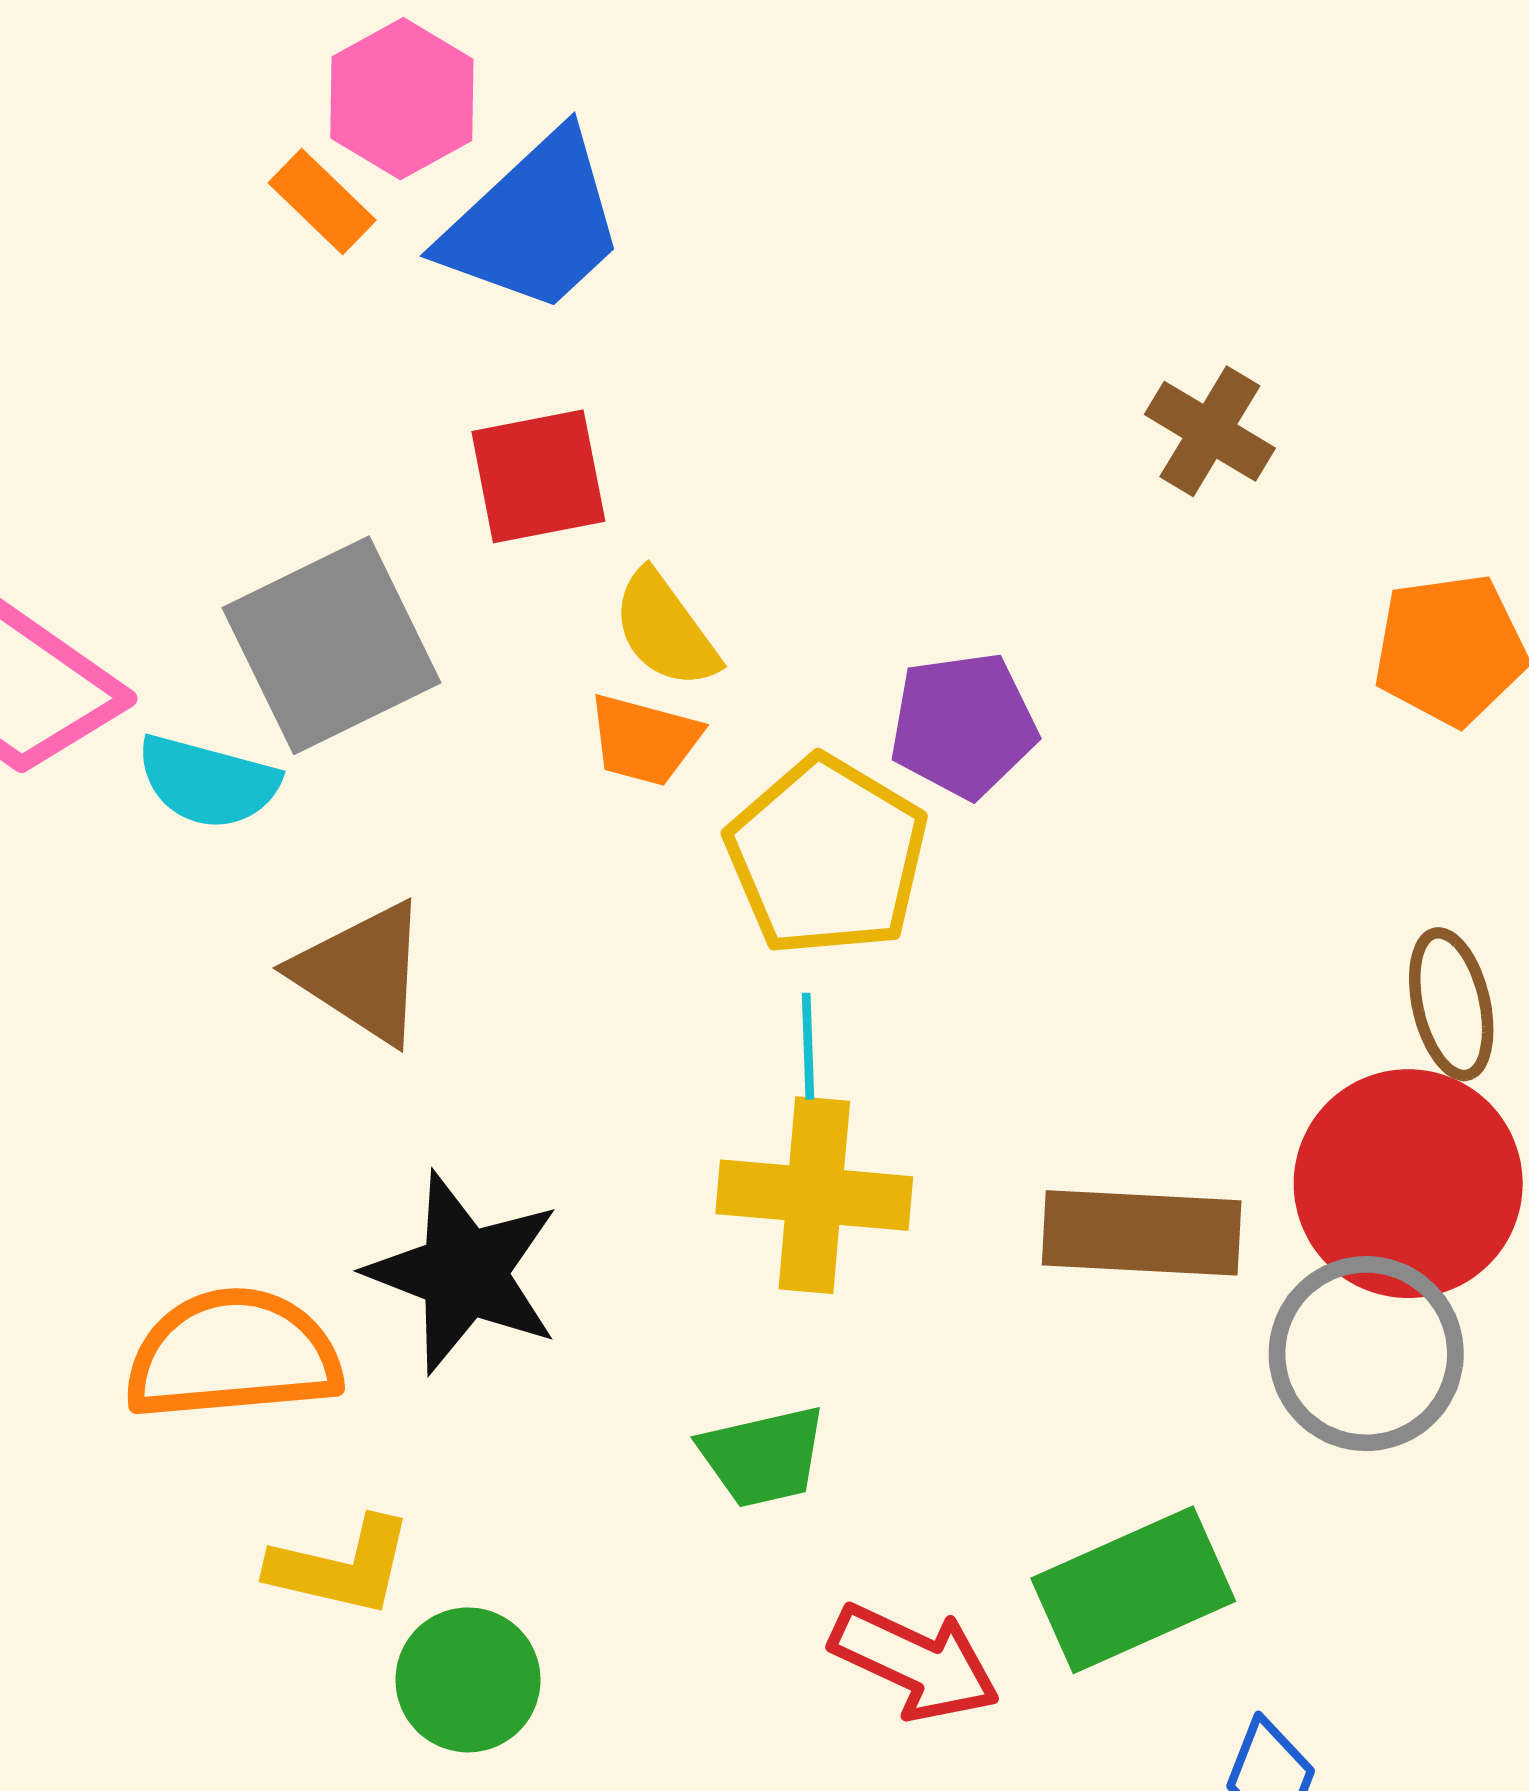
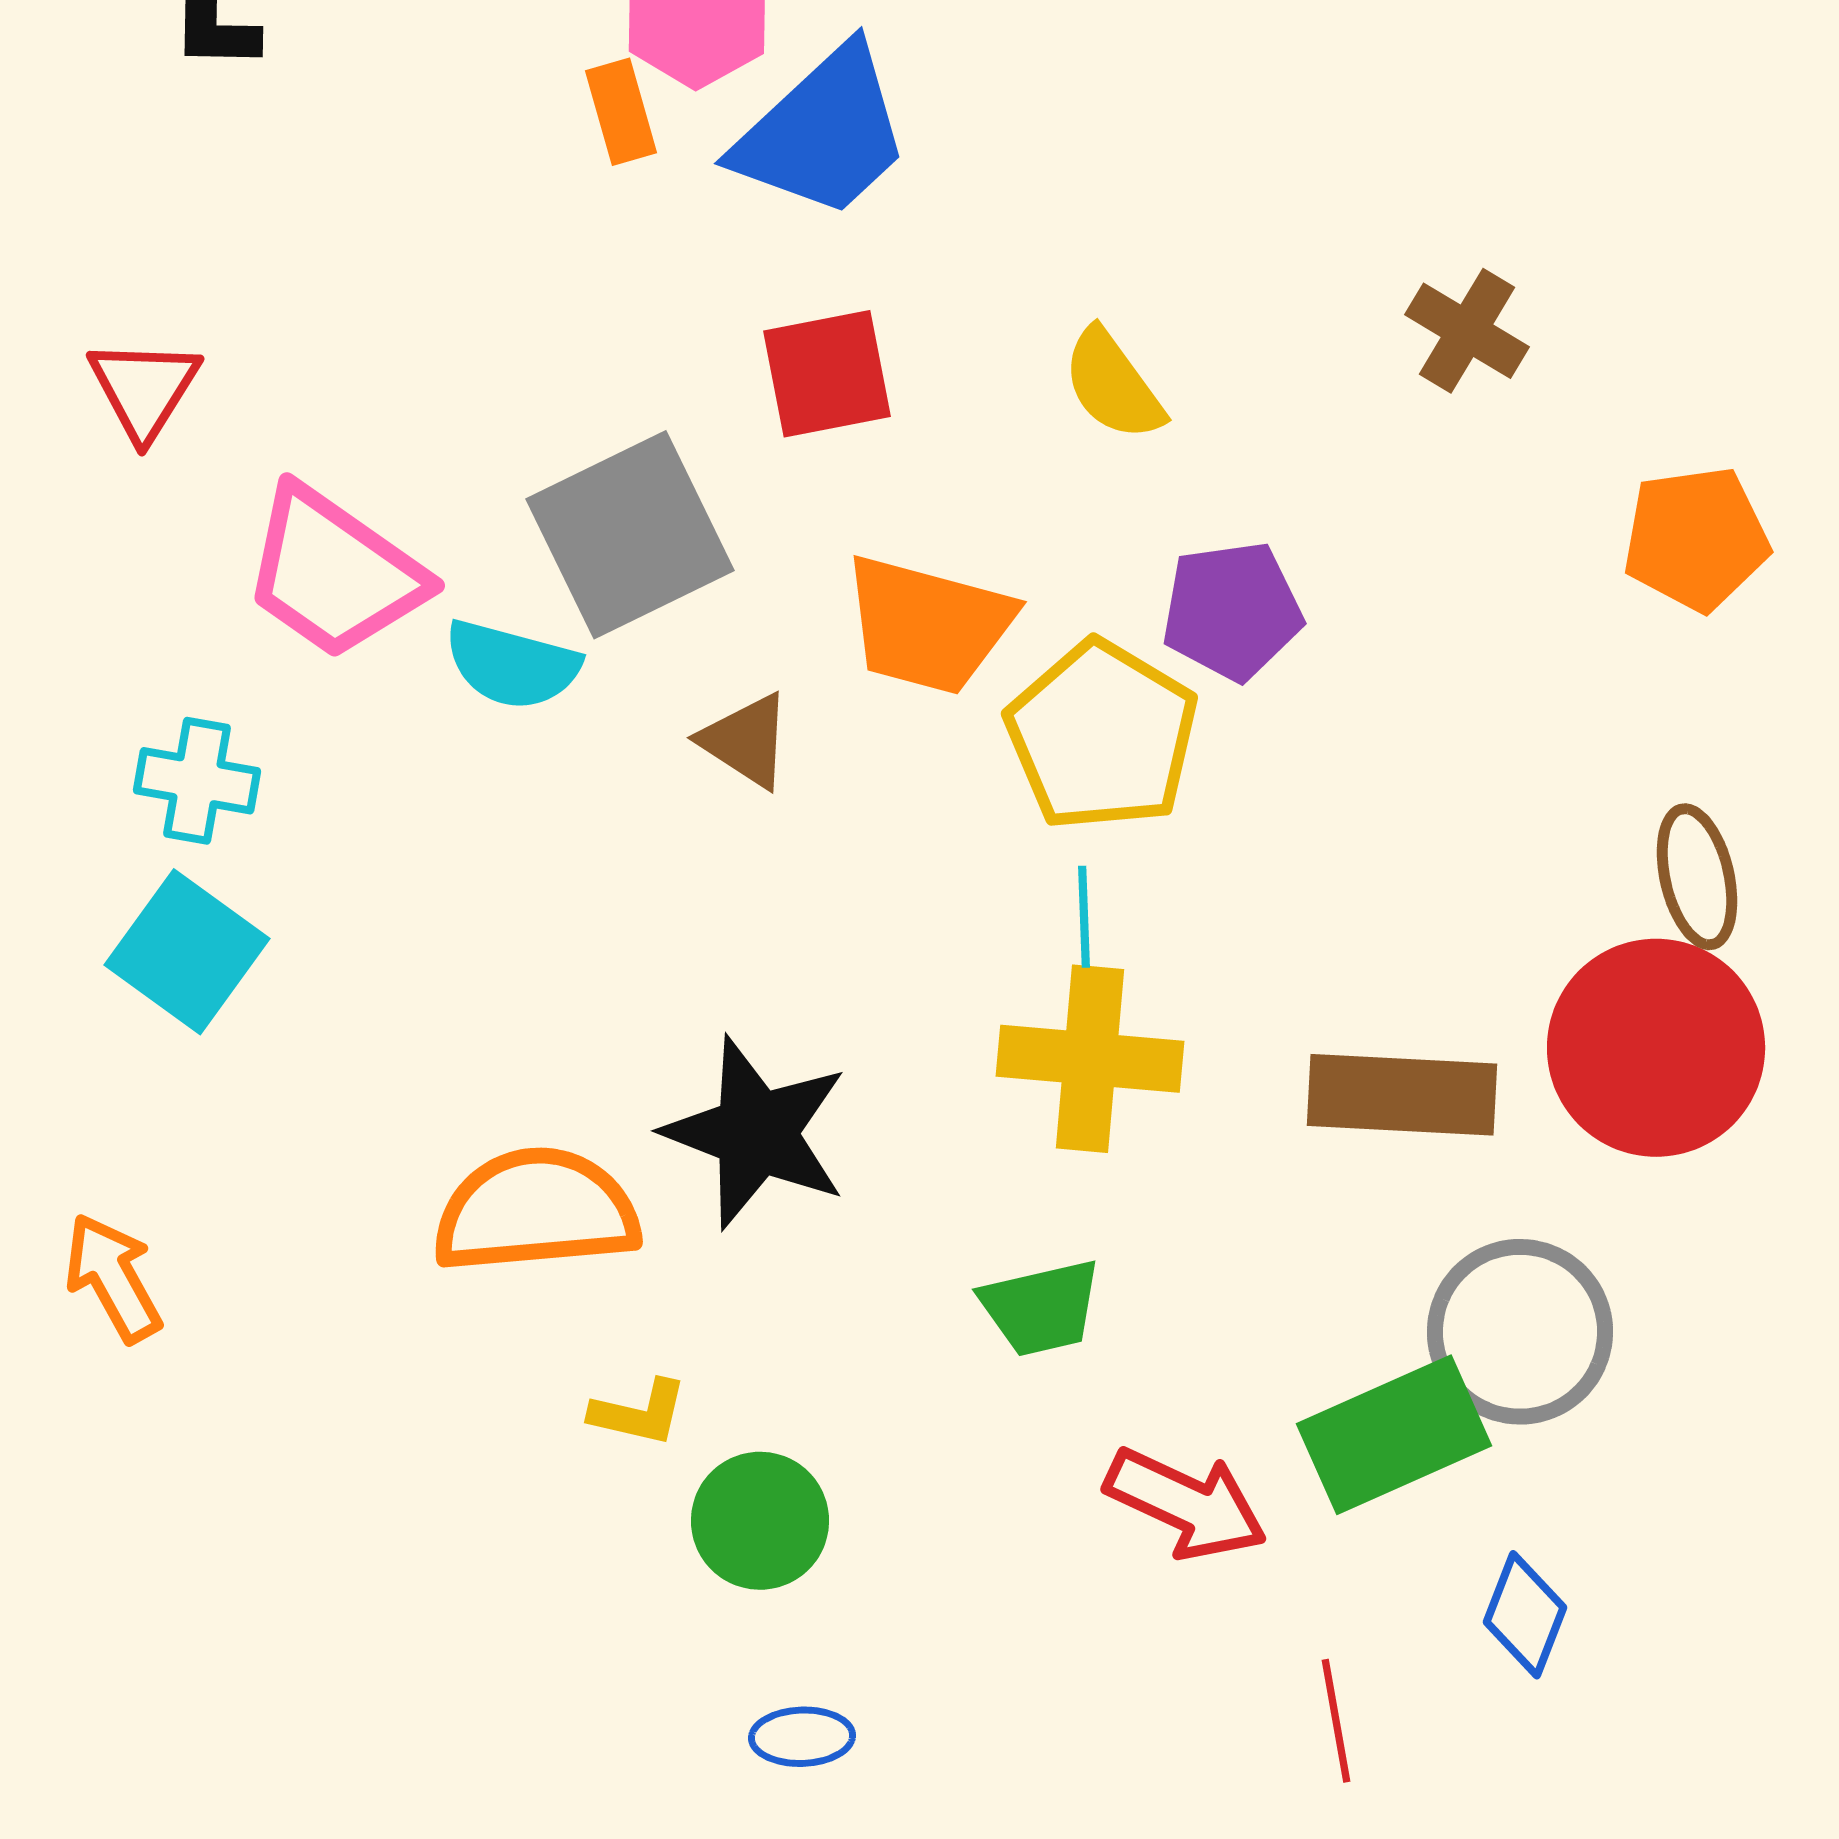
orange rectangle: (322, 201) -> (621, 112), turned 30
yellow semicircle: (665, 630) -> (1113, 385), moved
orange trapezoid: (644, 740) -> (928, 625), size x1.6
brown triangle: (362, 973) -> (746, 741), moved, size x0.7
gray circle: (1366, 1354) -> (1520, 1332), moved
yellow L-shape: (341, 1567) -> (639, 1413), size x0.7

